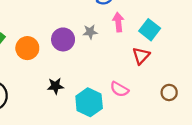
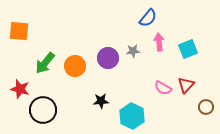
cyan square: (150, 30) -> (188, 49), turned 30
red triangle: (141, 56) -> (186, 85), moved
pink semicircle: (119, 89) -> (163, 88), moved

